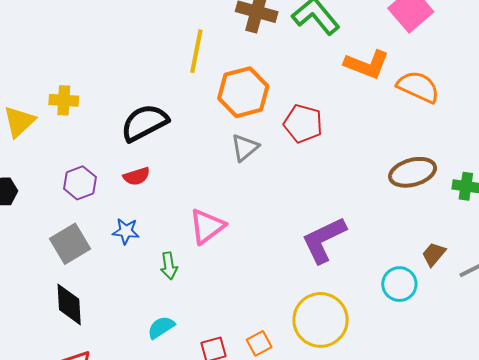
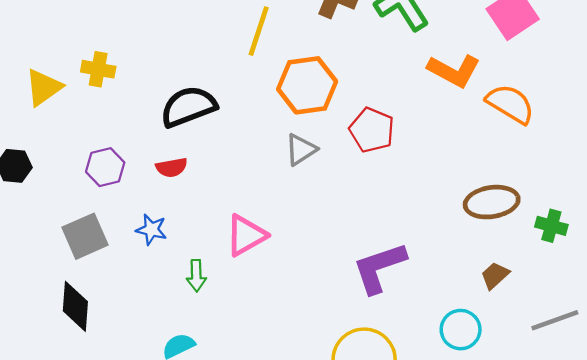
brown trapezoid: (434, 254) -> (495, 275), moved

